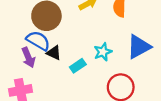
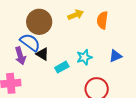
blue triangle: (139, 47) -> (115, 56), size x0.6

